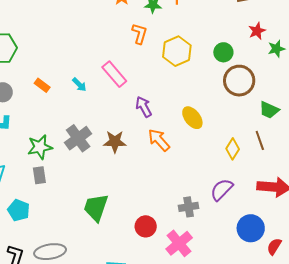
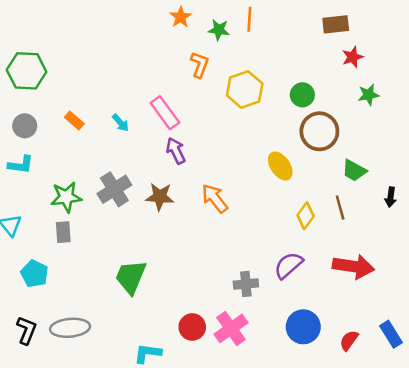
red star: (257, 31) -> (353, 57), moved
purple arrow: (144, 107) -> (176, 151), moved
yellow ellipse: (192, 118) -> (280, 166), moved
red circle: (146, 226) -> (192, 327), moved
blue circle: (251, 228) -> (303, 327), moved

